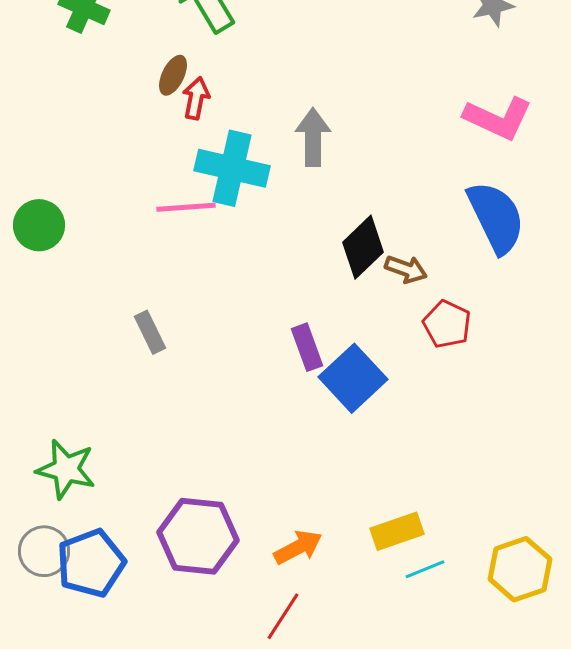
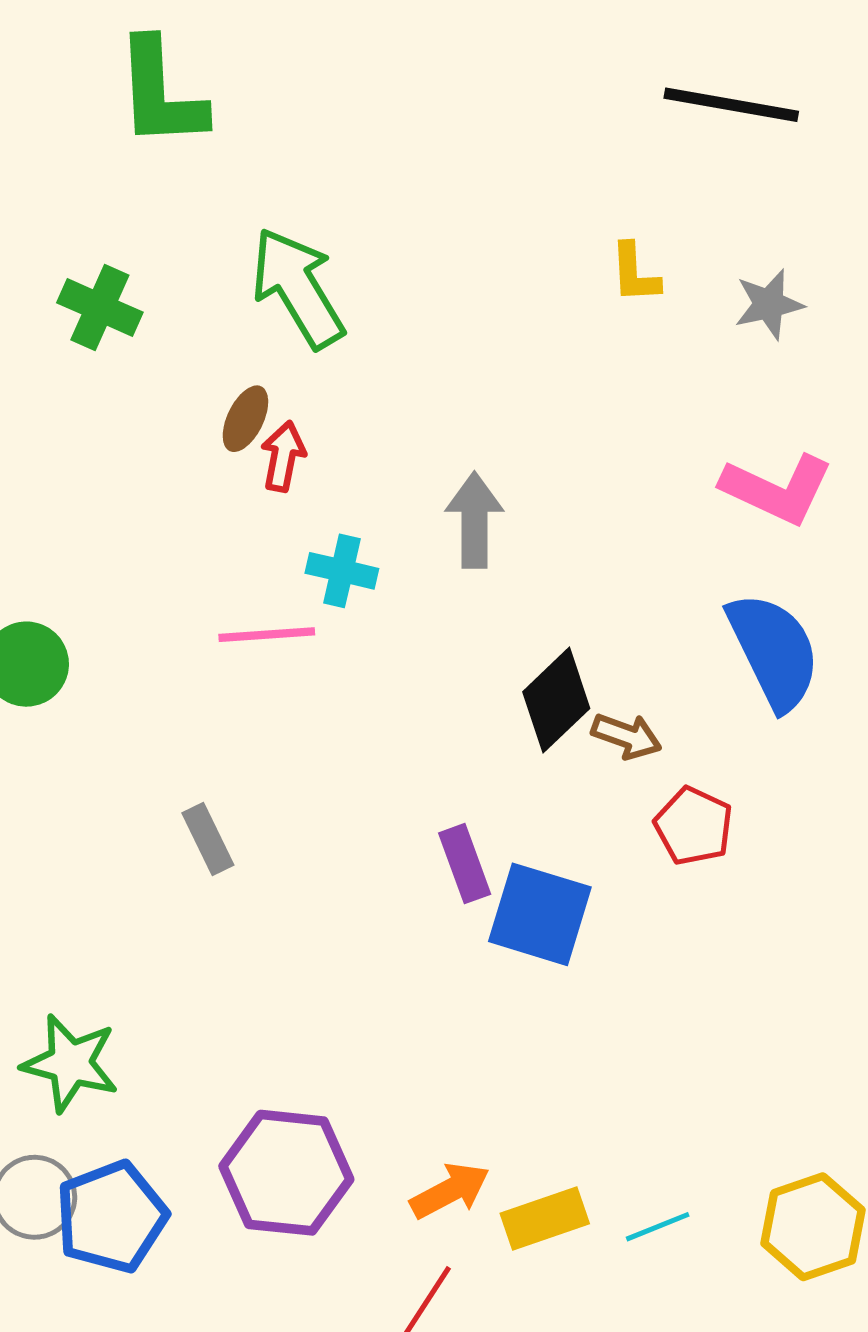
cyan cross: (232, 168) -> (342, 571), size x0.6
blue square: (353, 378) -> (540, 914), turned -30
yellow rectangle: (397, 531) -> (545, 1219), moved

